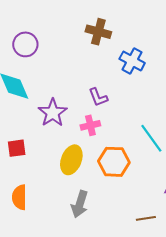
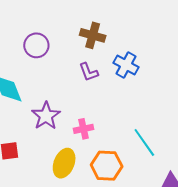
purple circle: (25, 44) -> (36, 45), moved
purple L-shape: (98, 97) -> (89, 72), moved

